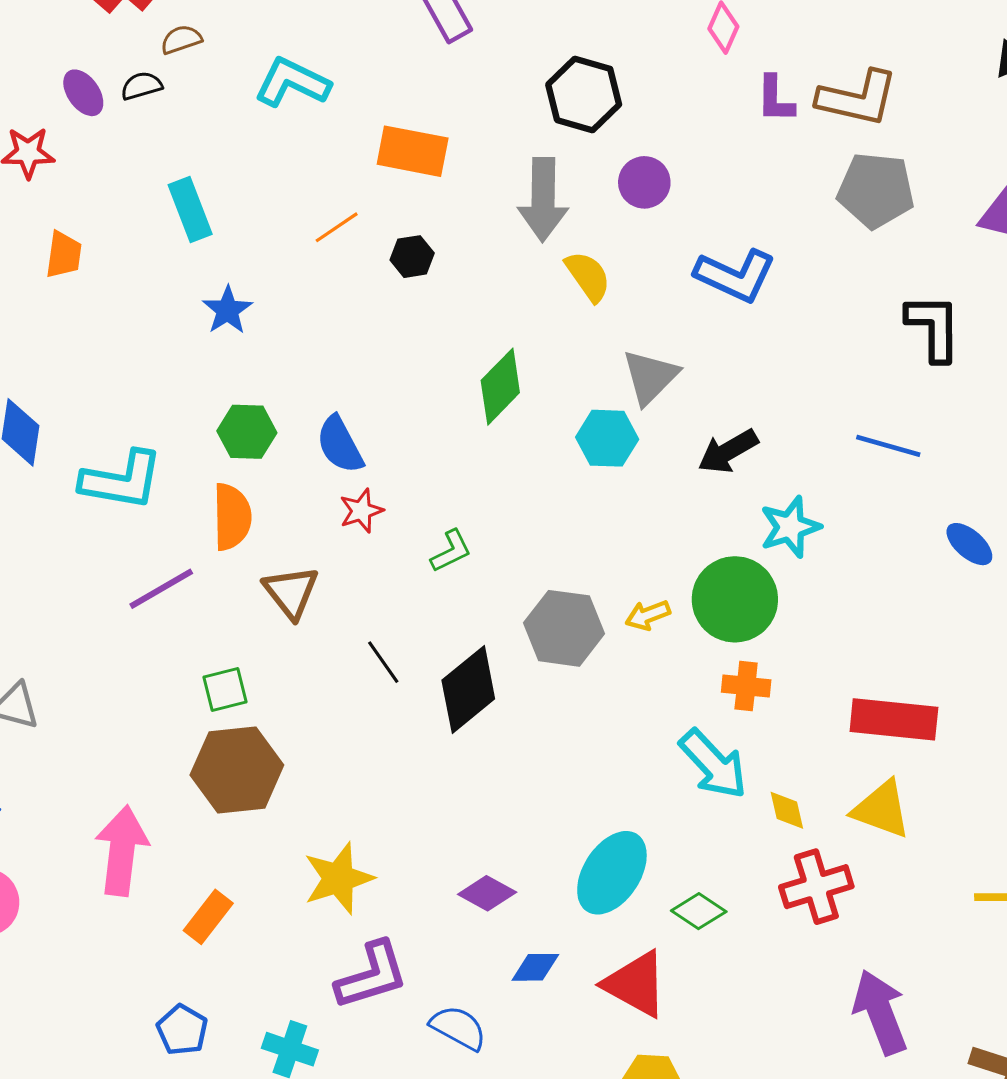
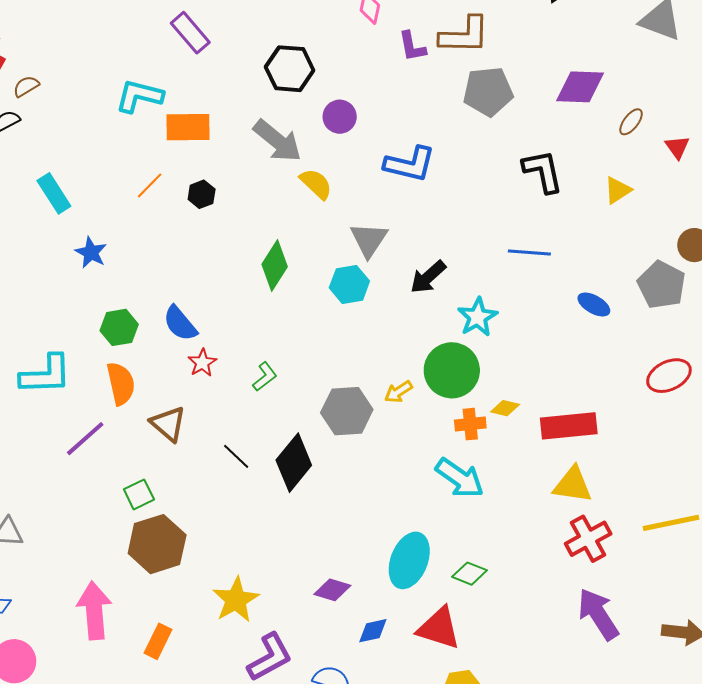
cyan L-shape: (292, 82) -> (139, 96), moved
gray arrow: (543, 200) -> (277, 141), turned -40
yellow diamond: (787, 810) -> (505, 408), moved, turned -52
red cross: (816, 887) -> (588, 539), moved

